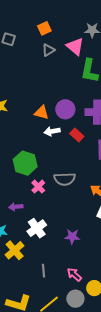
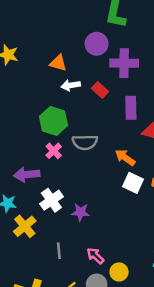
purple circle: (65, 109) -> (97, 44), moved
green hexagon: (25, 163) -> (54, 121), moved
purple arrow: (16, 207) -> (27, 175), size x1.5
purple star: (72, 237) -> (80, 212), moved

